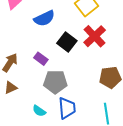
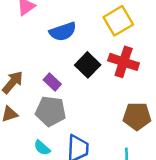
red cross: (95, 36) -> (124, 62), turned -35
gray pentagon: (55, 82) -> (51, 111), moved

